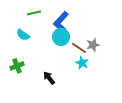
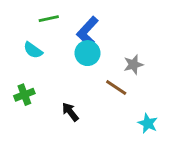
brown line: (79, 48) -> (116, 88), moved
cyan star: (82, 63) -> (148, 123), moved

